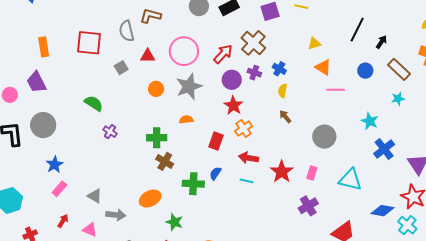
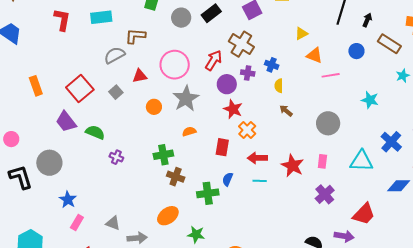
gray semicircle: (127, 31) -> (115, 55), turned 85
red square: (89, 43) -> (80, 88), moved, turned -36
purple trapezoid: (36, 82) -> (66, 122), moved
cyan star: (398, 99) -> (403, 76), moved
blue cross: (384, 149) -> (391, 142), moved

